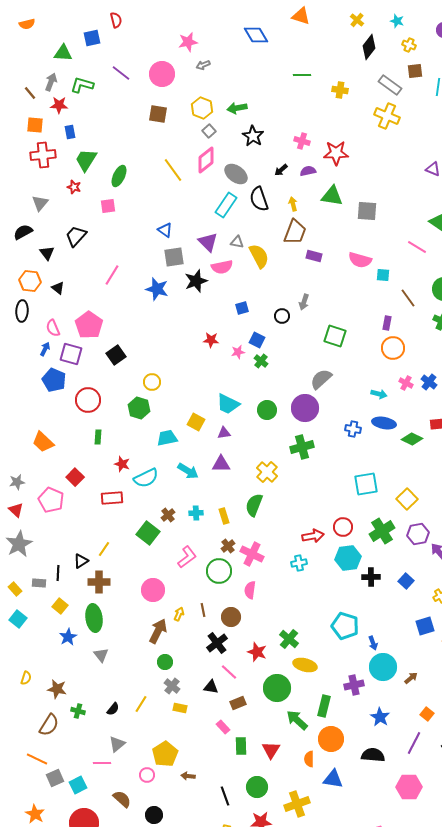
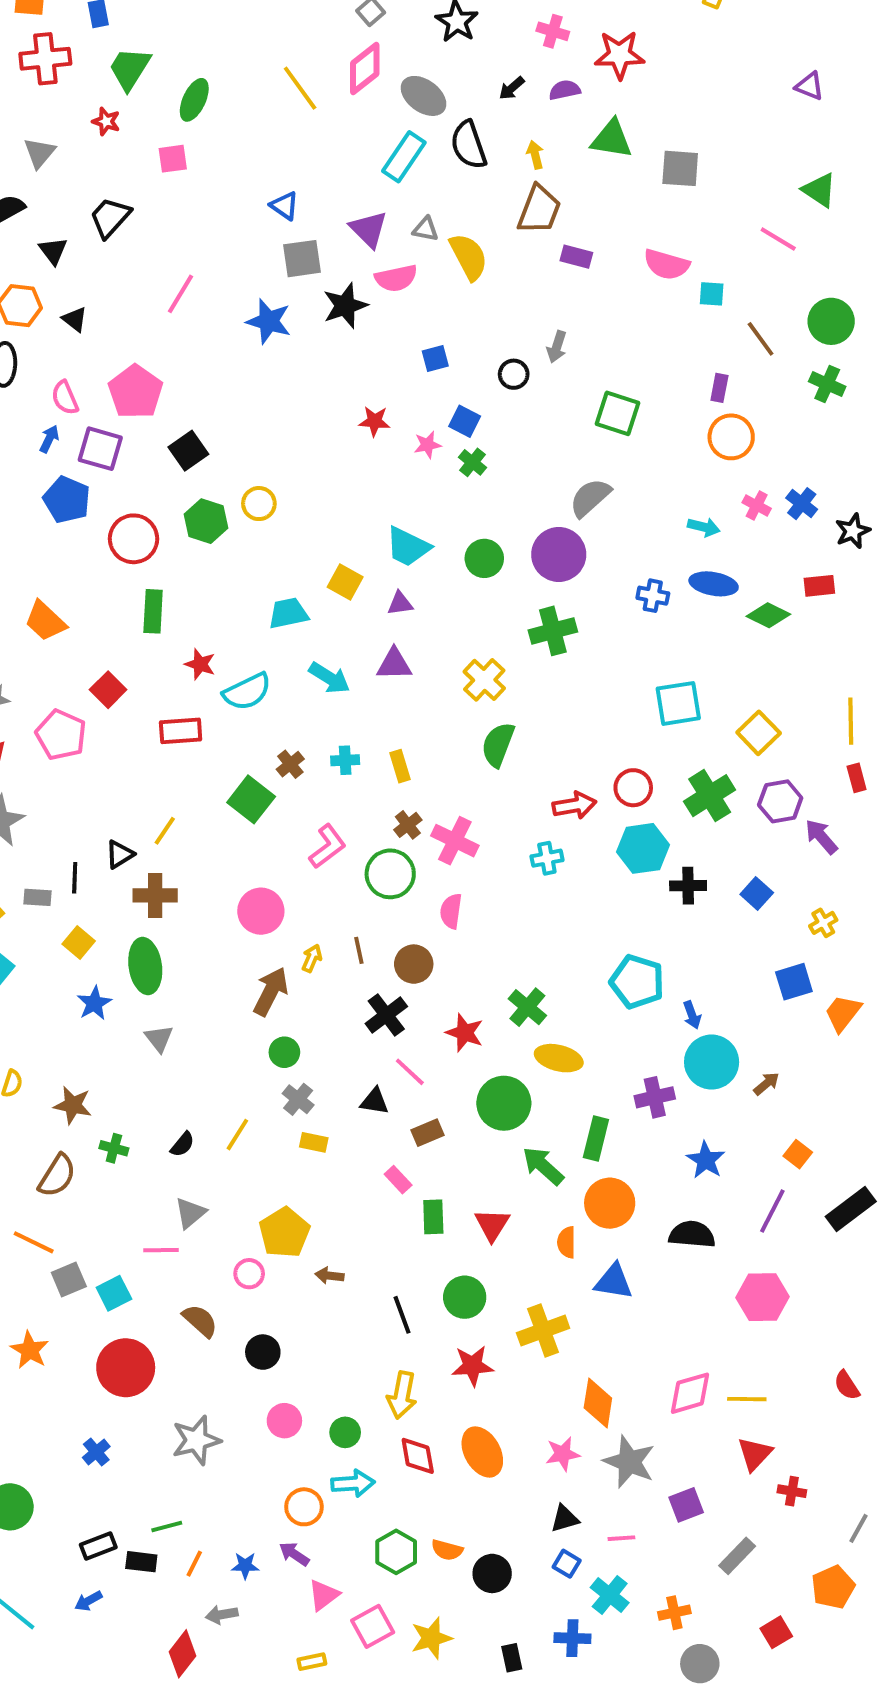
green hexagon: (139, 408) -> (206, 521), moved
green rectangle: (98, 437) -> (153, 611), size x1.5
green semicircle: (254, 505) -> (498, 745), moved

